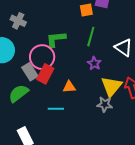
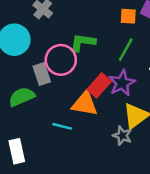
purple star: (94, 63) -> (122, 83), size x1.5
red rectangle: (45, 74) -> (99, 85), moved
orange triangle: (69, 87) -> (85, 104), size x1.6

